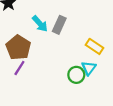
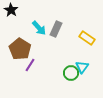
yellow rectangle: (95, 46) -> (87, 38), moved
purple line: (19, 68) -> (30, 65), moved

